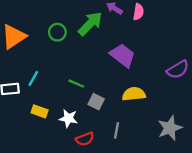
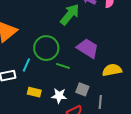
green circle: (57, 32) -> (46, 48), moved, size x1.6
purple trapezoid: (123, 55) -> (88, 48), moved
gray square: (96, 102) -> (82, 89), moved

